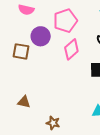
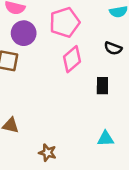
purple circle: (41, 36) -> (24, 33), moved

